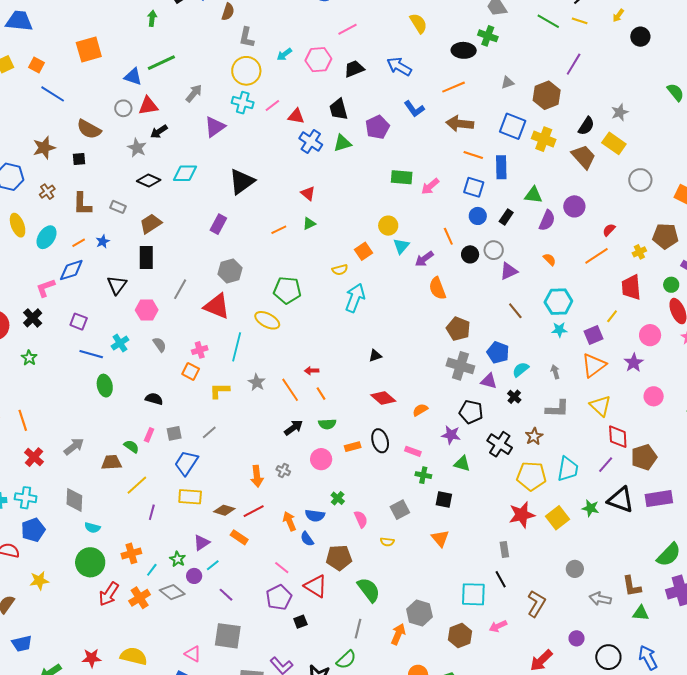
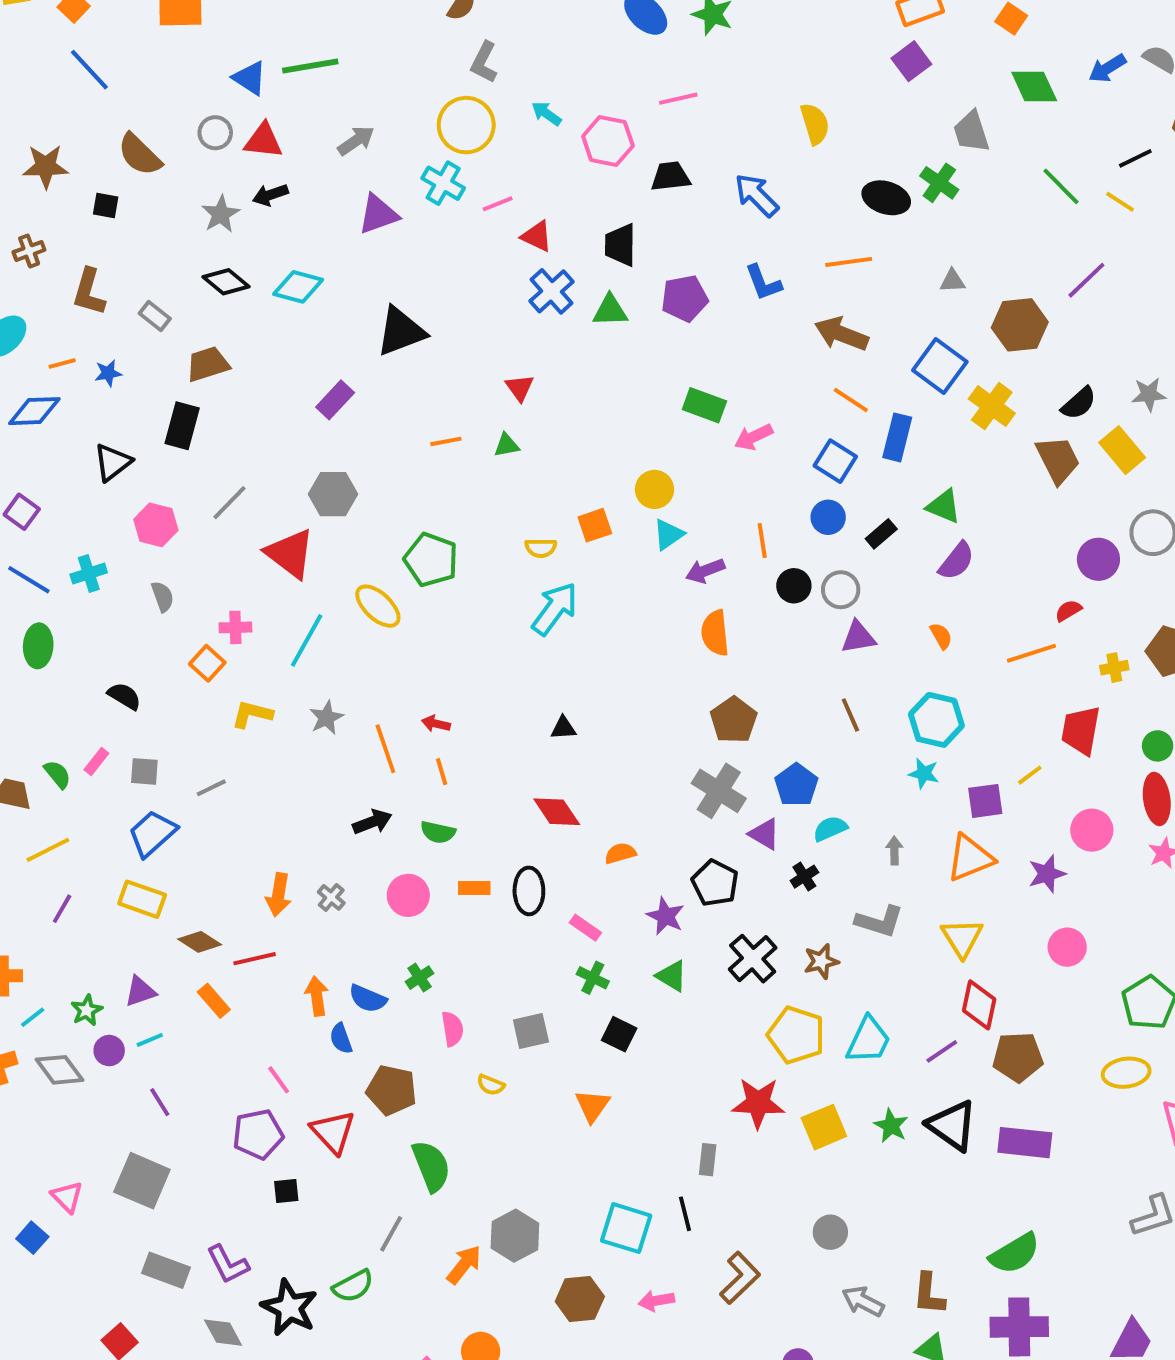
cyan arrow: (284, 54) -> (546, 114), turned 56
purple circle: (574, 206) -> (1098, 559), moved

